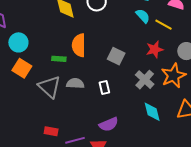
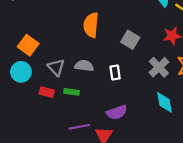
cyan circle: (18, 42) -> (21, 72), moved
green rectangle: (59, 59) -> (72, 92), moved
gray triangle: (49, 87) -> (56, 67), size x0.7
red rectangle: (51, 131) -> (47, 92), moved

